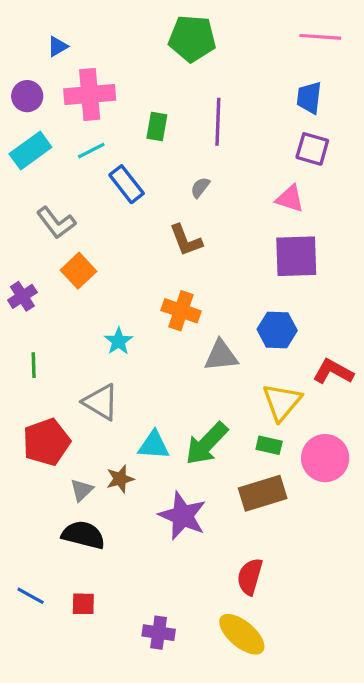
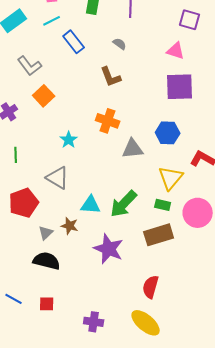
gray semicircle: (200, 187) -> (120, 44), turned 88
brown star: (120, 479) -> (70, 226), turned 30

